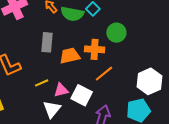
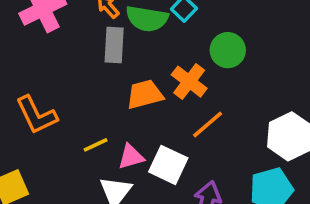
gray rectangle: (47, 42) -> (114, 45), moved
orange cross: (95, 49) -> (189, 82), turned 36

